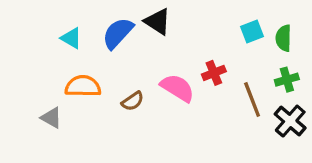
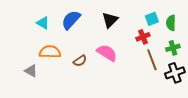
black triangle: (158, 22) -> (110, 20), moved, turned 42
red cross: (214, 73) -> (143, 37), moved
black cross: (290, 121) -> (175, 73), turned 30

